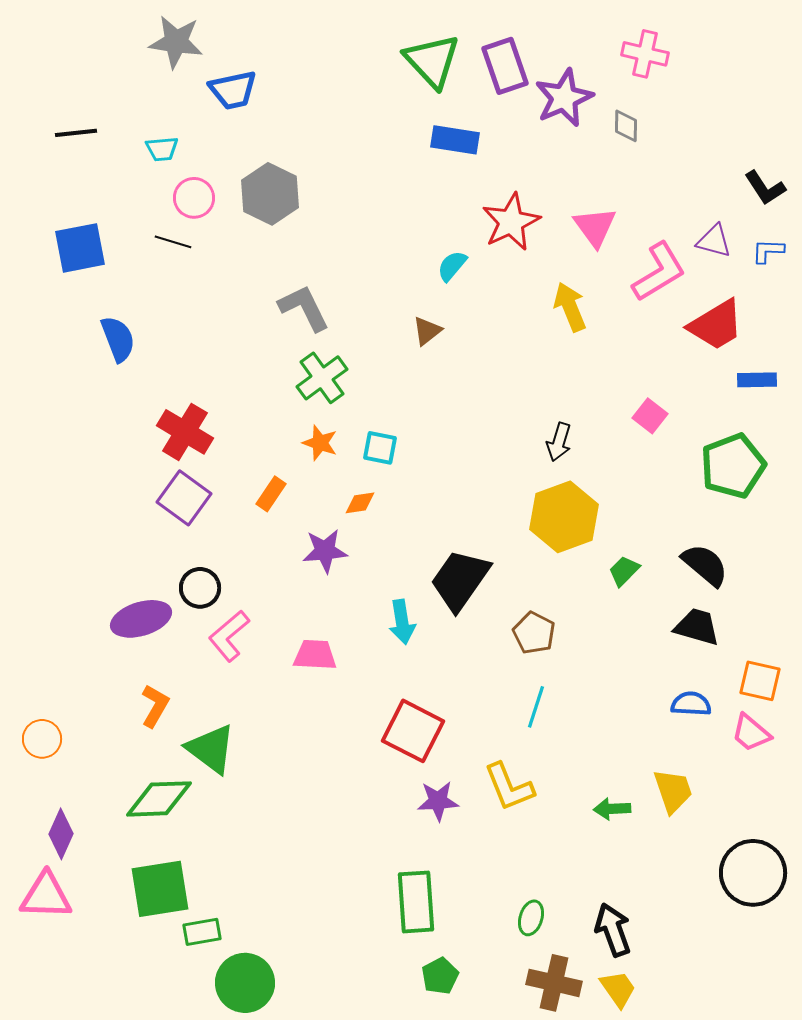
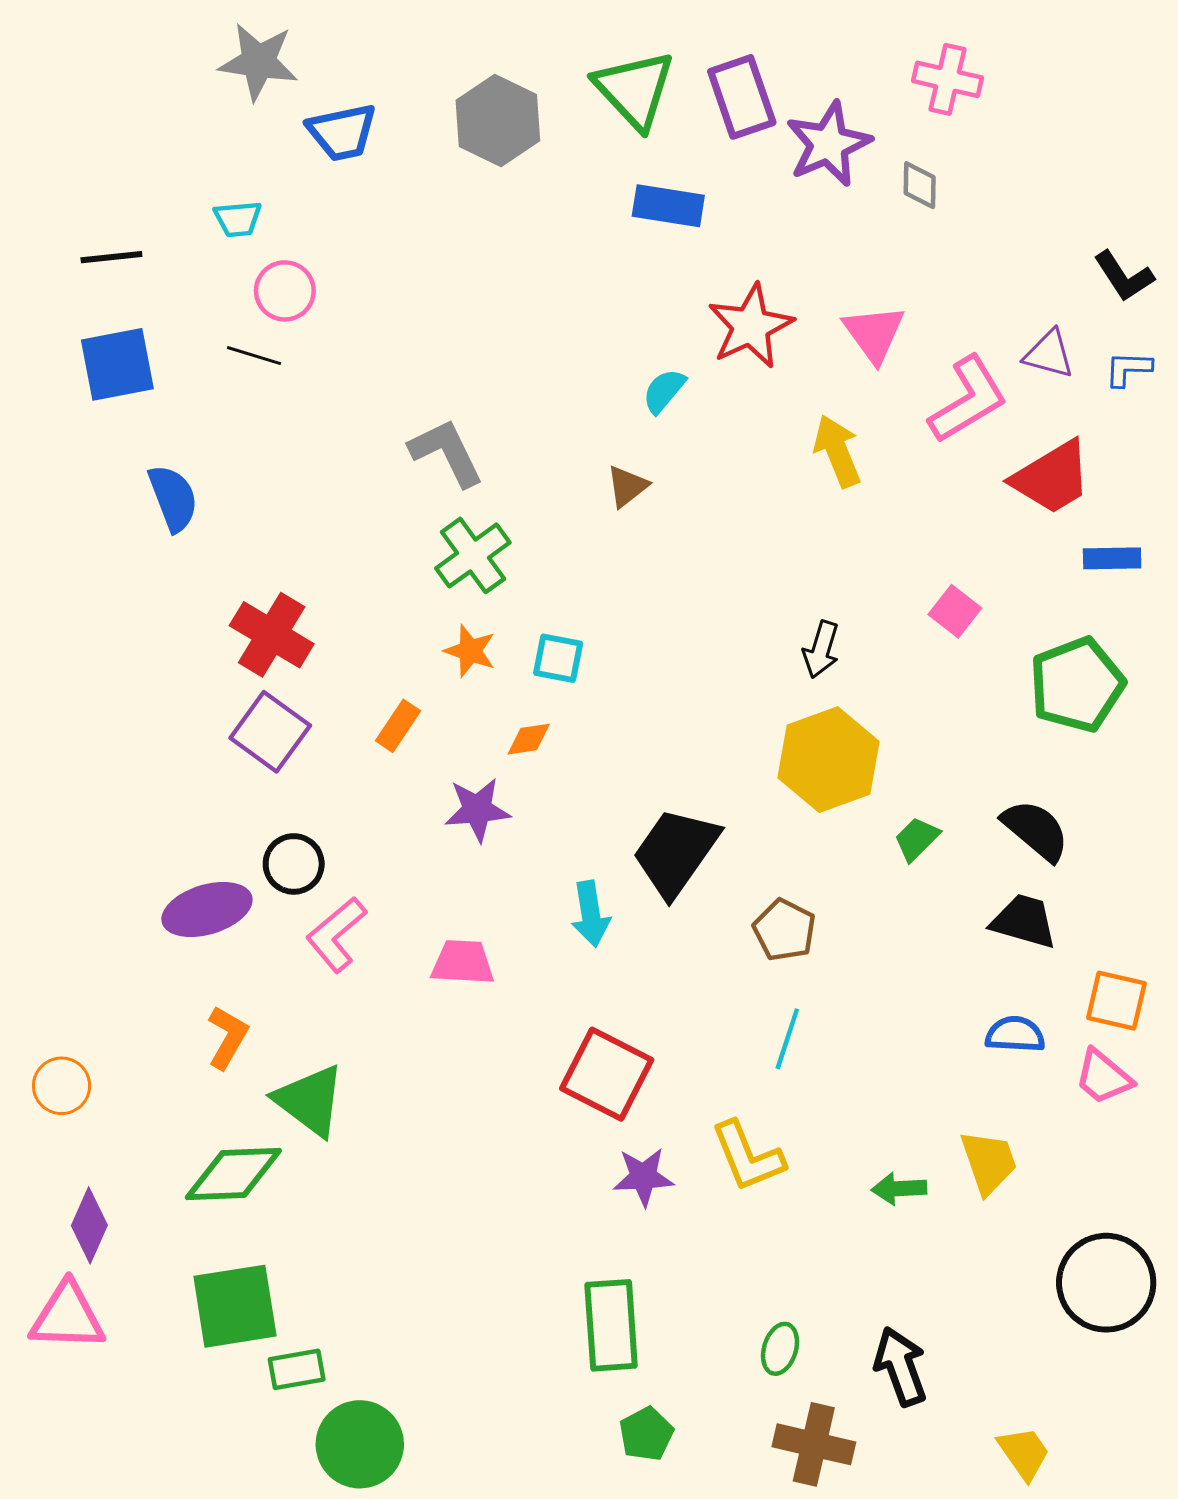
black line: (76, 133) -> (111, 257), moved
gray hexagon: (270, 194) -> (498, 120), moved
yellow trapezoid: (618, 989) -> (1024, 1453), moved

